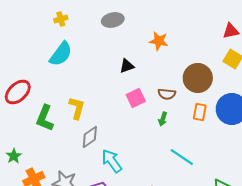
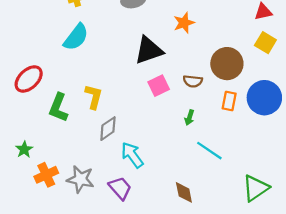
orange star: (159, 41) -> (184, 23), turned -30
black triangle: (127, 66) -> (149, 50), size x1.8
green arrow: (163, 119) -> (189, 118), moved

